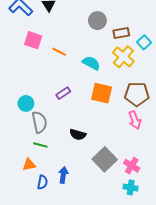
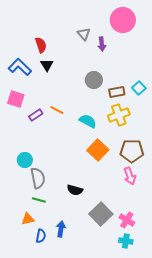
pink square: (33, 40) -> (16, 99), moved
cyan square: (144, 42) -> (139, 88), moved
yellow cross: (123, 57) -> (119, 115), turned 30
purple rectangle: (63, 93) -> (36, 115), moved
orange square: (102, 93) -> (98, 150), turned 30

